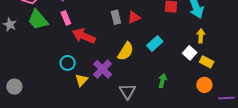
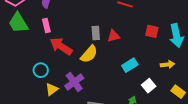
yellow arrow: (201, 36) -> (167, 64), moved, turned 72
yellow semicircle: (126, 51) -> (89, 54), moved
white square: (190, 53) -> (149, 86), moved

